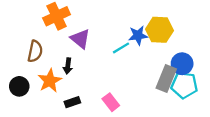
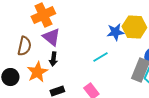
purple triangle: (80, 39) -> (51, 37), moved
cyan line: (121, 48) -> (100, 57), moved

